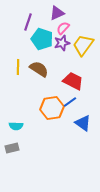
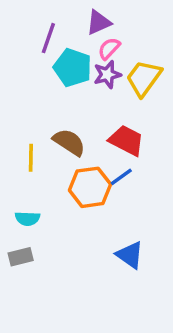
yellow line: (18, 67) -> (31, 158), moved
brown semicircle: (39, 69) -> (69, 142), moved
blue triangle: (83, 123) -> (130, 255), moved

